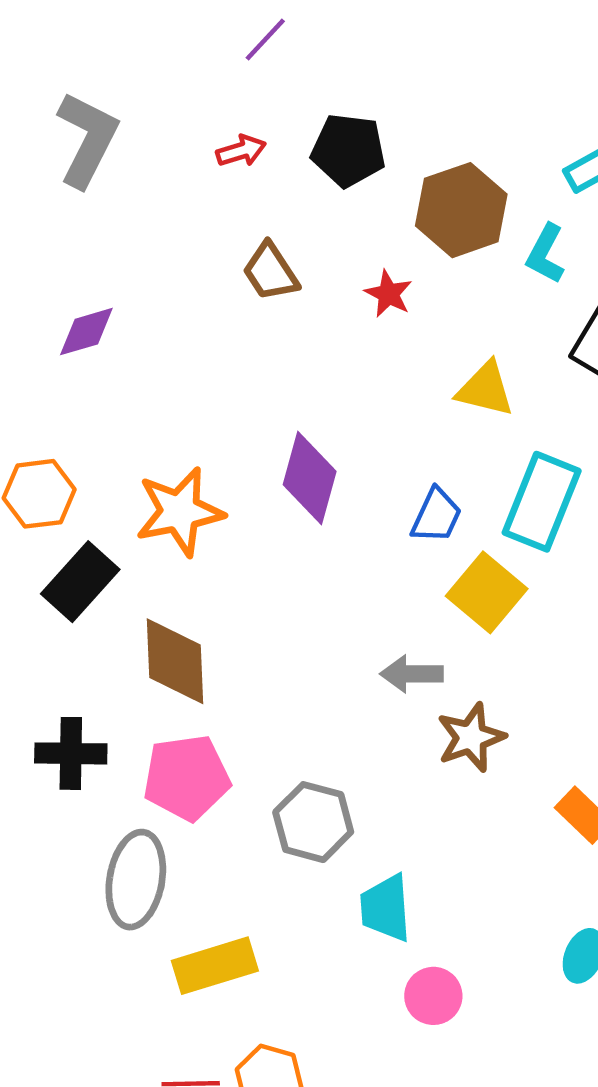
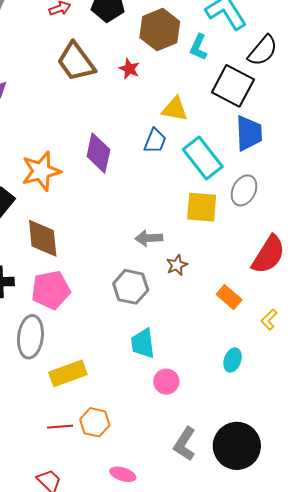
brown trapezoid: (270, 272) -> (76, 62), size x1.5
cyan rectangle: (542, 502) -> (203, 158), turned -57
blue trapezoid: (436, 516) -> (155, 141), moved
yellow square: (487, 592) -> (202, 207), moved, turned -32
brown star: (471, 737) -> (177, 265), size x0.7
gray hexagon: (313, 822) -> (131, 287), moved

